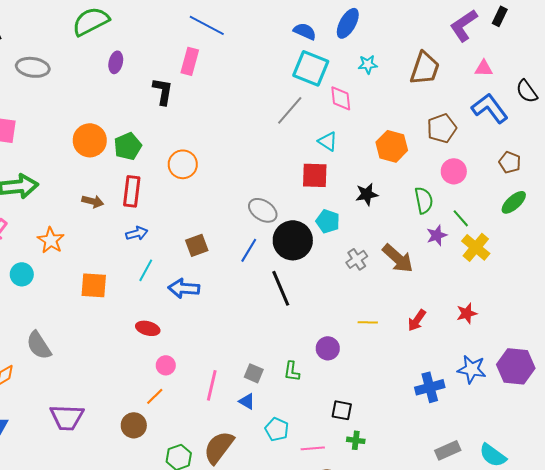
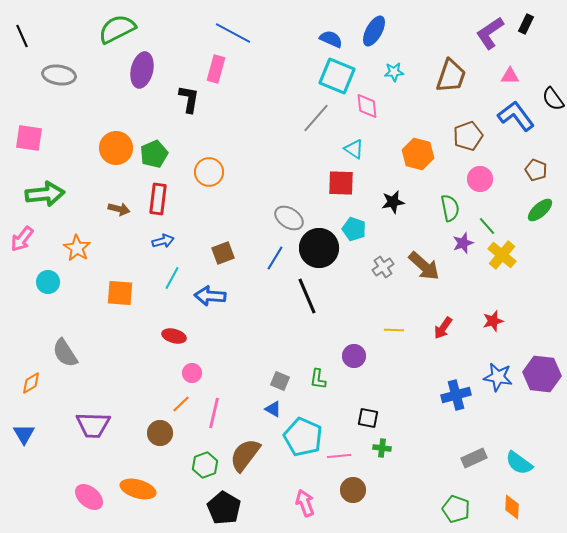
purple ellipse: (116, 62) -> (142, 70), size x1.6
pink line: (212, 385) -> (214, 413), moved
cyan pentagon: (277, 429) -> (303, 437), size x1.6

